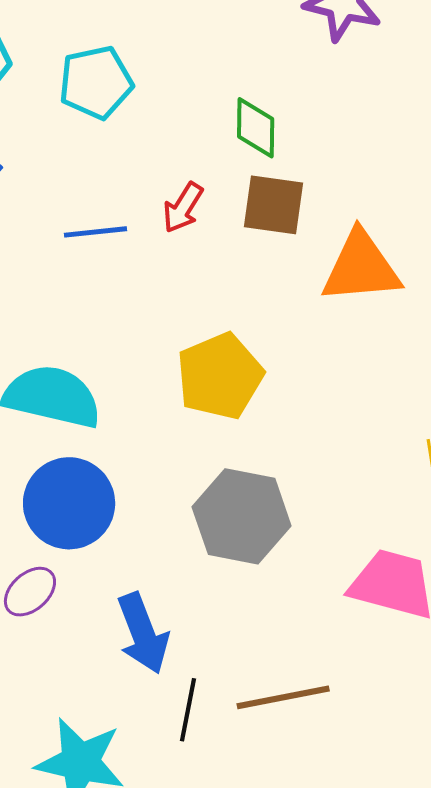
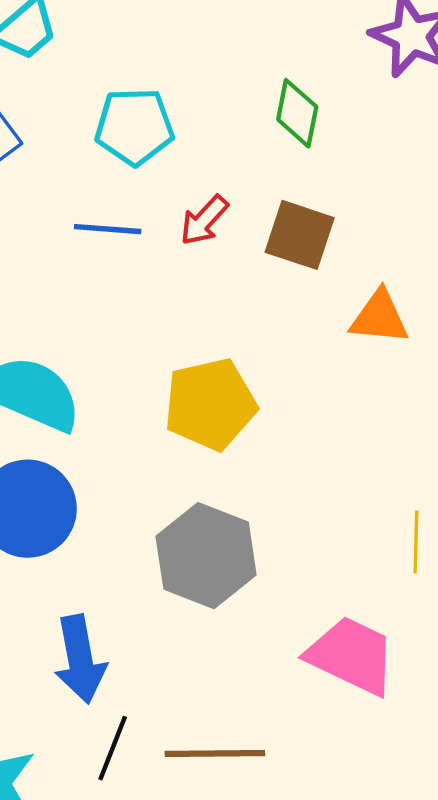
cyan pentagon: (96, 82) -> (134, 127), moved
green diamond: (256, 128) -> (297, 113), moved
orange triangle: (361, 267) -> (379, 317), size x0.7

